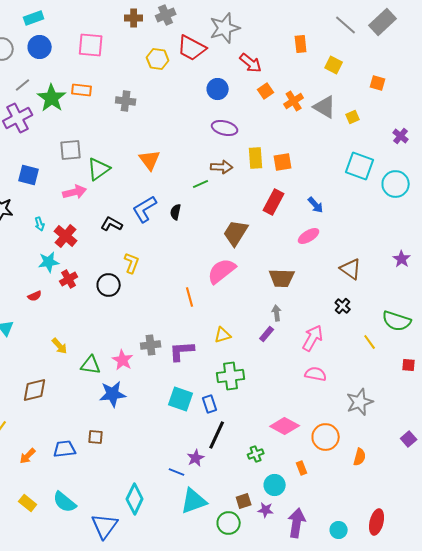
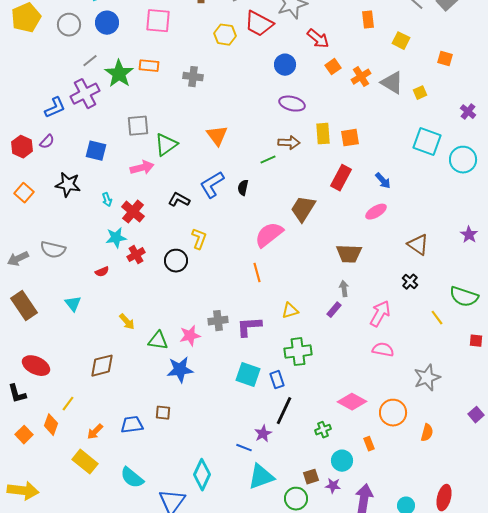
pink semicircle: (222, 271) -> (269, 235), moved
pink star: (123, 360) -> (190, 336), turned 30
yellow rectangle: (28, 503) -> (85, 462), moved, size x1.4

